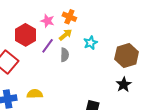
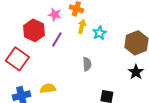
yellow arrow: (65, 35) -> (82, 26), moved, turned -32
gray semicircle: (65, 55) -> (87, 64), moved

